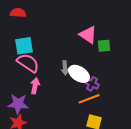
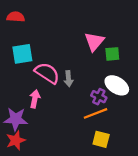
pink triangle: (88, 35) -> (94, 42), turned 36
pink semicircle: (28, 63) -> (47, 73), moved
white ellipse: (79, 74) -> (117, 85), moved

